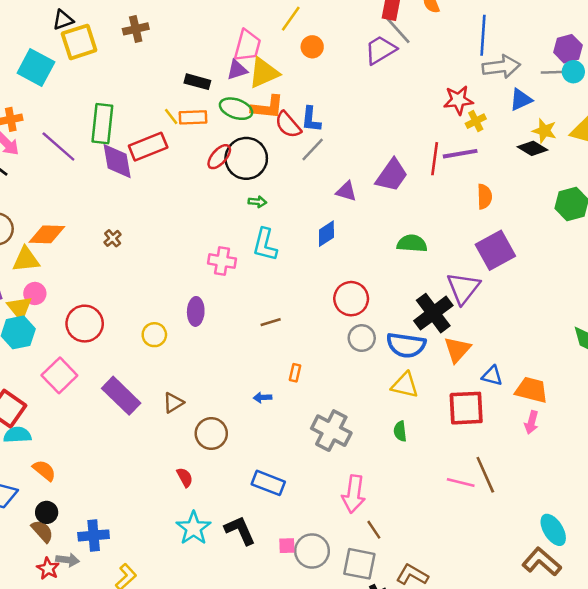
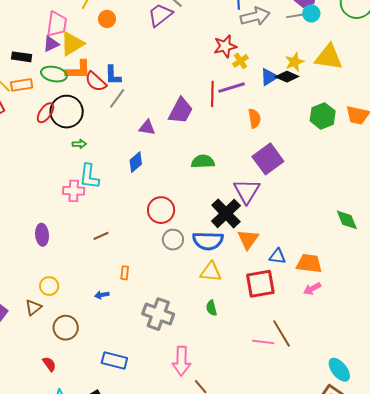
blue triangle: (521, 100) -> (269, 77), moved
yellow star: (544, 131) -> (295, 62), turned -30
pink cross: (222, 261) -> (74, 191), moved
yellow circle: (154, 335) -> (49, 286), moved
pink arrow: (531, 422) -> (312, 289), turned 54

